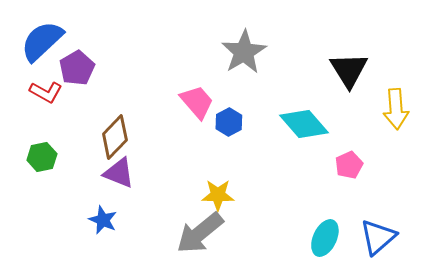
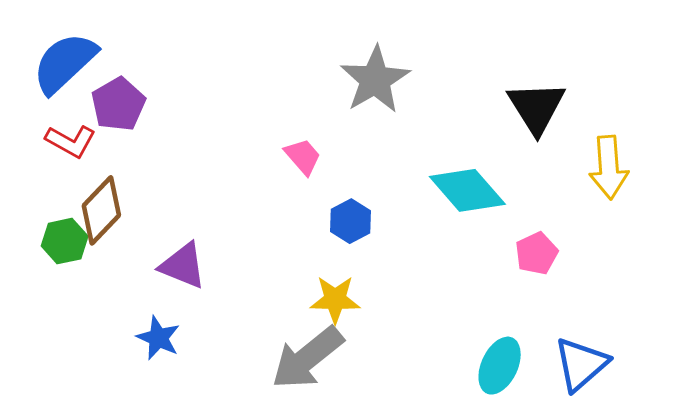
pink trapezoid: (197, 102) -> (303, 157), size x0.7
blue hexagon: (229, 122) -> (350, 221), moved
brown diamond: (115, 137) -> (101, 210), moved

